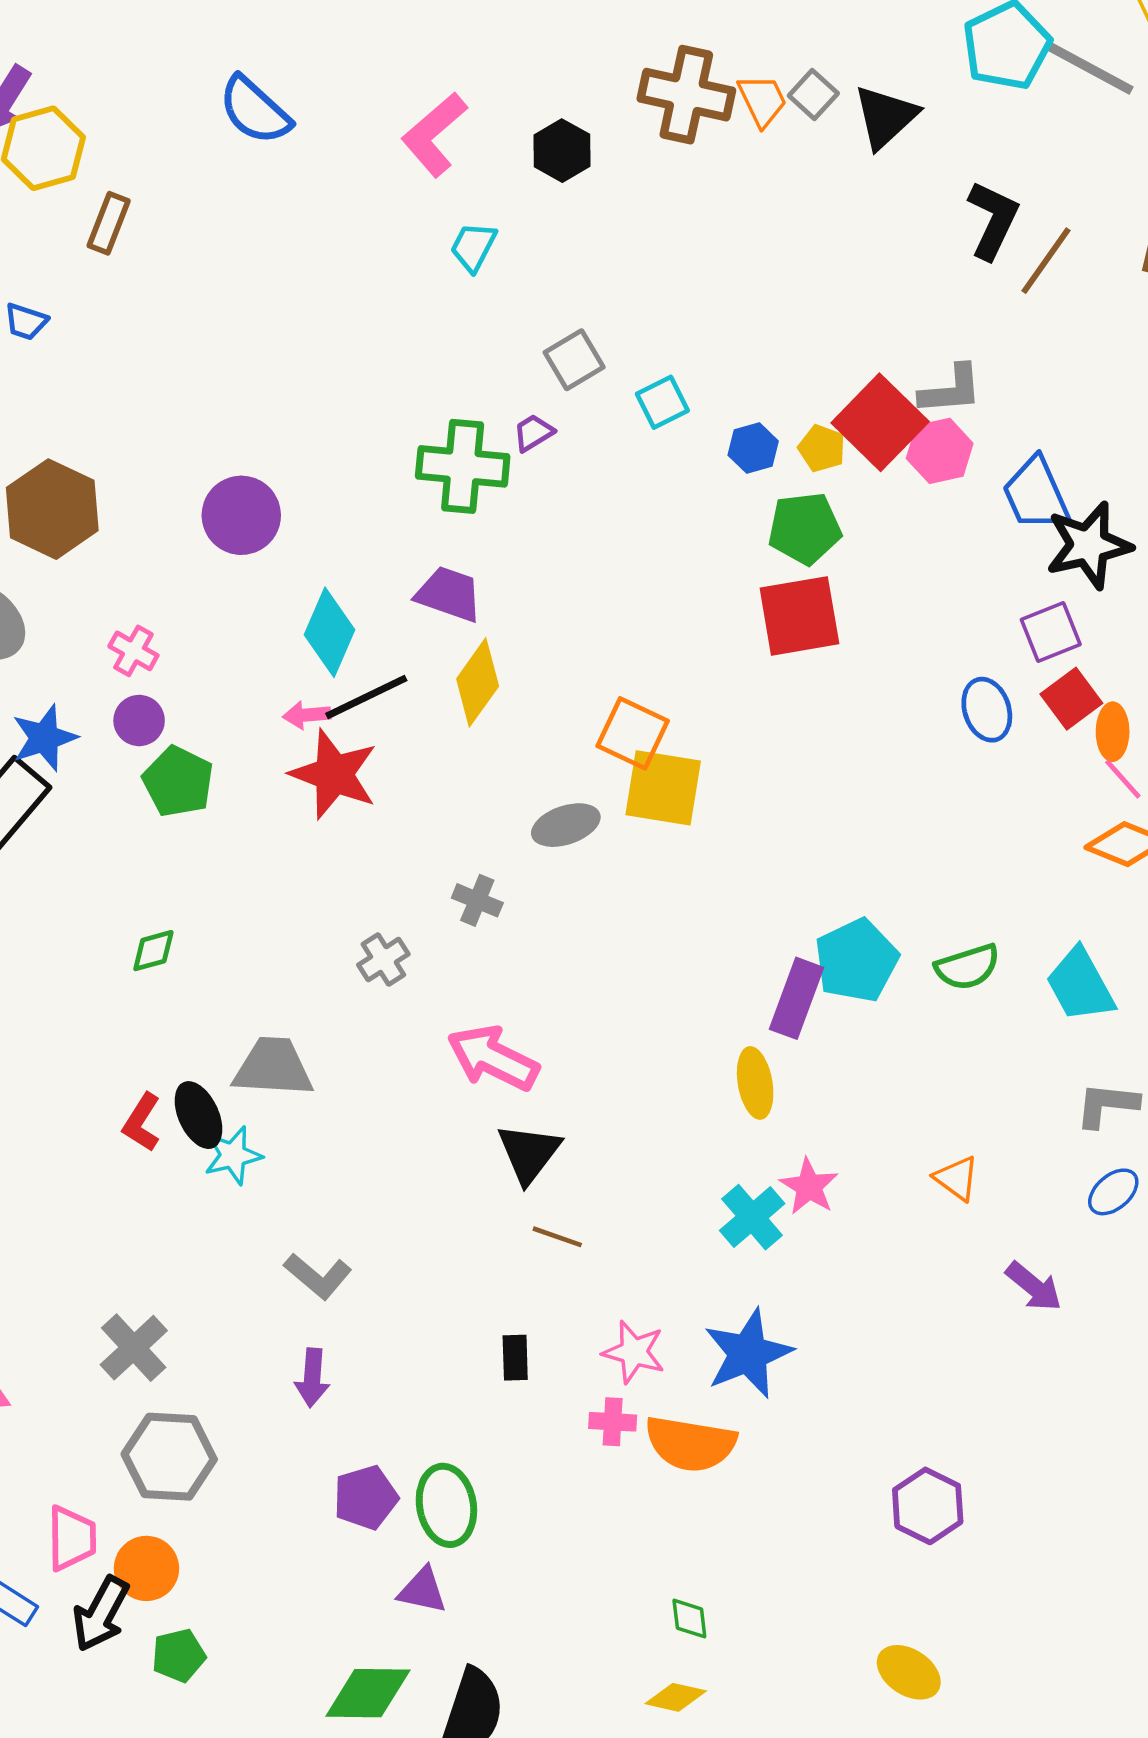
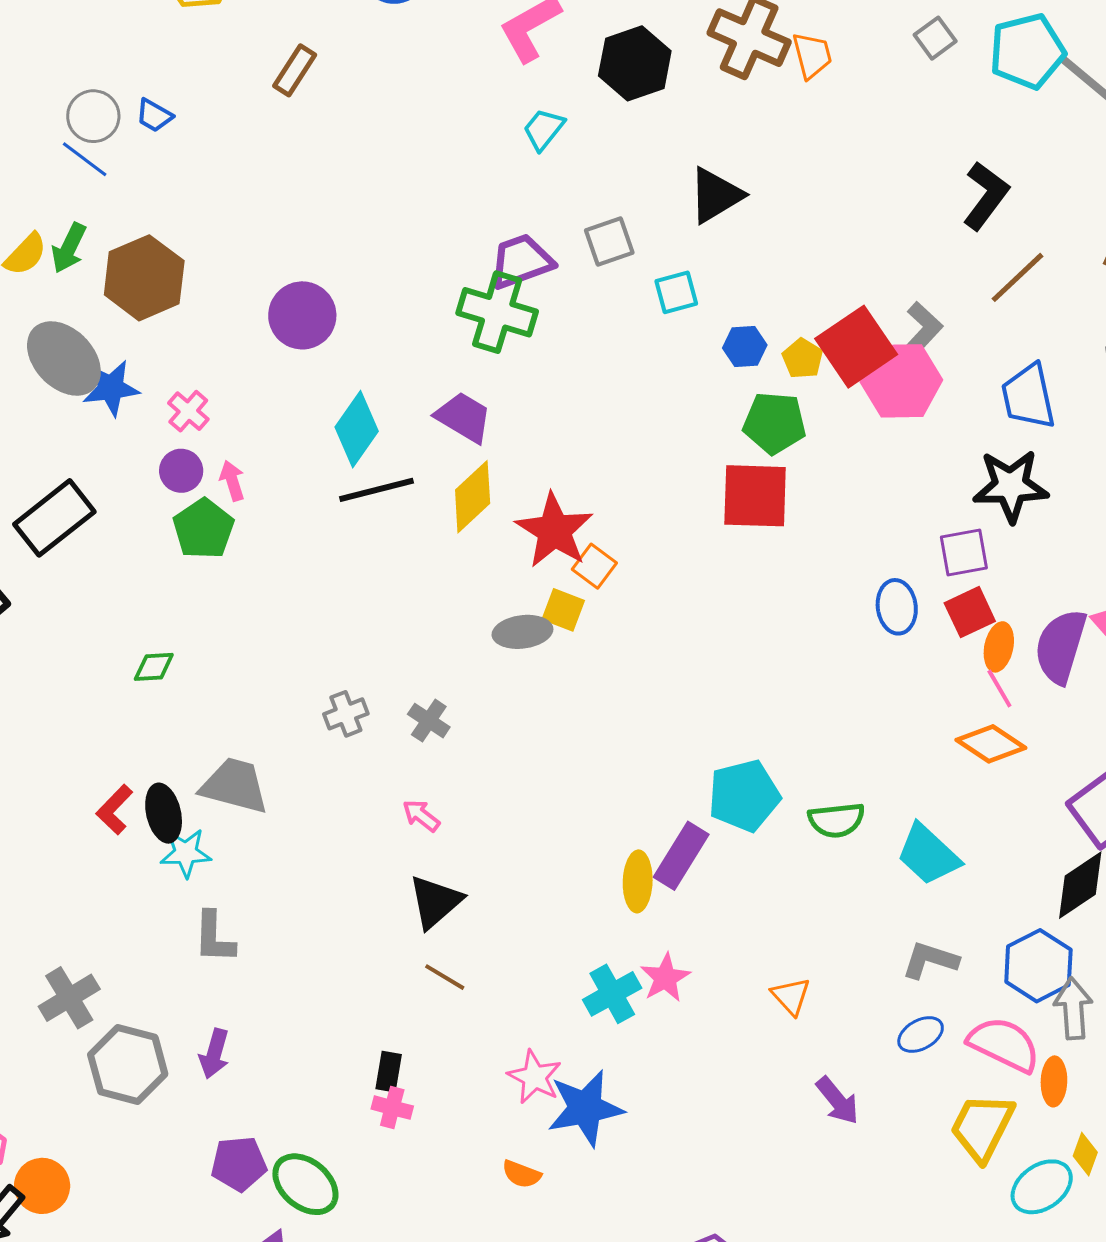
gray square: (813, 94) -> (935, 38), moved
black triangle: (885, 117) -> (716, 195), moved
black hexagon: (562, 151) -> (635, 63), size x1.4
brown rectangle: (109, 223) -> (295, 70), moved
brown line: (1046, 261) -> (1018, 277), moved
gray L-shape: (951, 390) -> (921, 331), turned -54
purple trapezoid: (533, 433) -> (521, 261), moved, size x1.8
pink hexagon: (940, 451) -> (901, 381), size x1.4
blue trapezoid: (1036, 494) -> (1028, 397), moved
pink arrow: (307, 715) -> (232, 481), moved, turned 66
orange square: (633, 733) -> (594, 566), size x0.7
blue star: (44, 738) -> (111, 388), moved
red star: (334, 774) -> (554, 531), moved
yellow square: (663, 788) -> (563, 610), moved, size x0.6
gray cross: (477, 900) -> (429, 721), moved
cyan trapezoid: (1080, 985) -> (928, 855), turned -30
purple rectangle: (797, 998) -> (681, 856), moved
pink arrow: (493, 1058) -> (421, 816), size x0.5
gray L-shape: (318, 1276) -> (214, 937), moved, turned 40
pink star: (634, 1352) -> (535, 1077), moved
pink cross: (613, 1422) -> (392, 1108), moved
orange semicircle: (691, 1444) -> (522, 1174), size x0.5
gray hexagon: (169, 1457) -> (128, 1065), moved
green ellipse: (446, 1505) -> (305, 1184), turned -52

